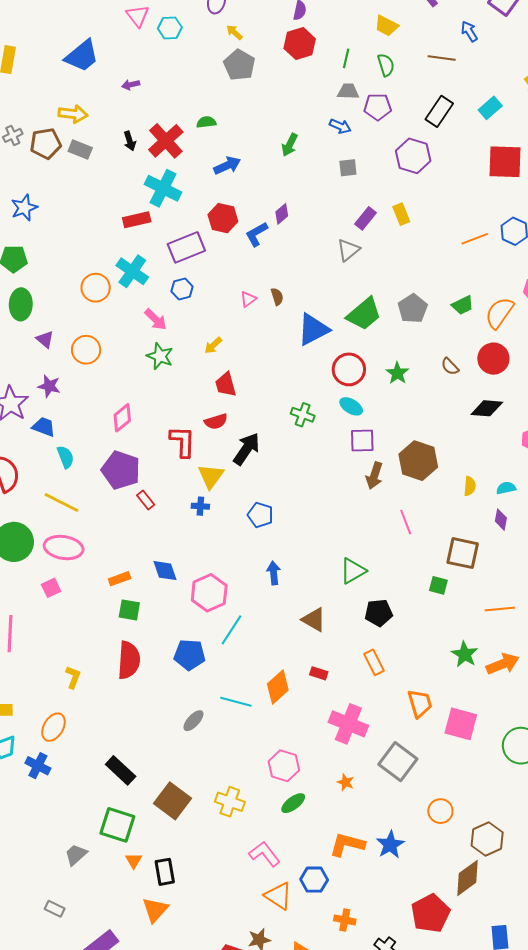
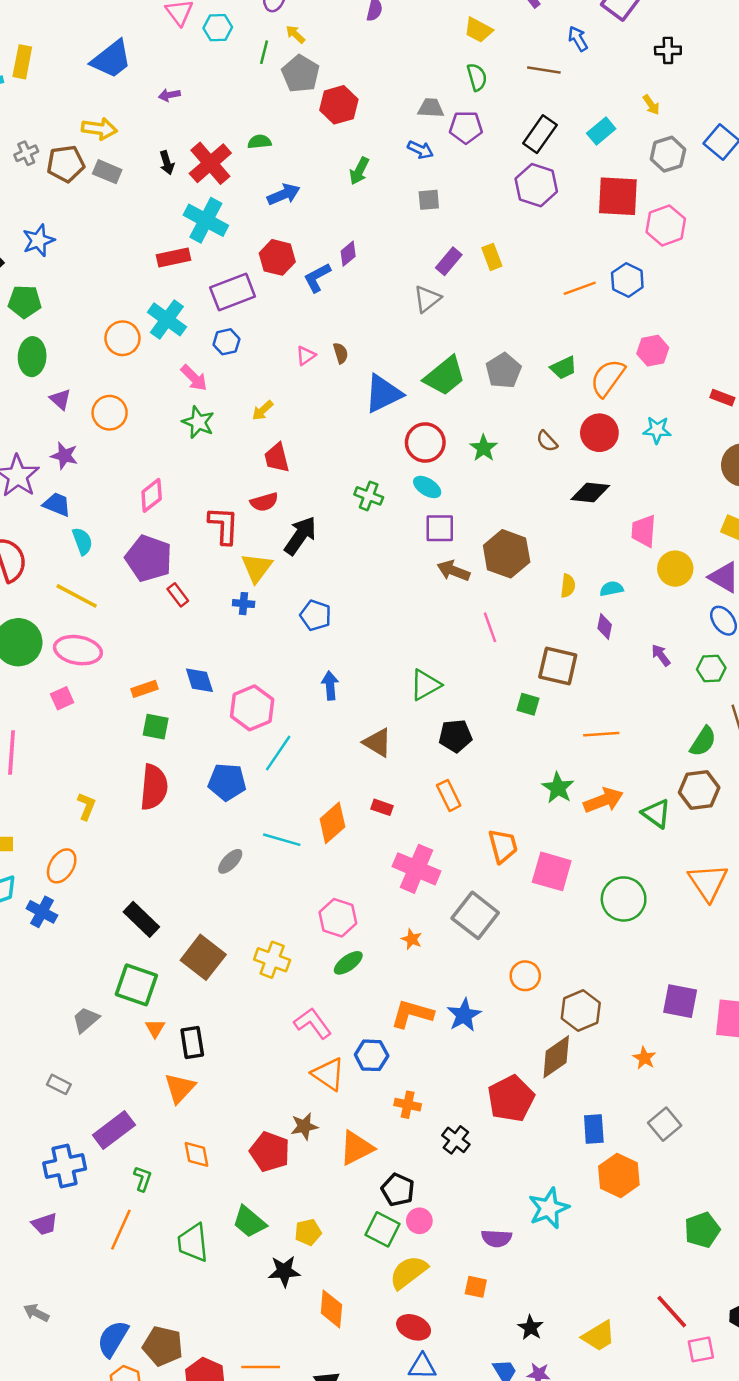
red hexagon: (300, 44) -> (339, 105), moved
green line: (346, 58) -> (264, 52), moved
purple hexagon: (413, 156) -> (536, 185), moved
brown arrow: (374, 476) -> (453, 571), turned 92

